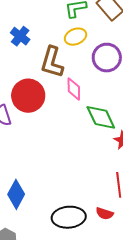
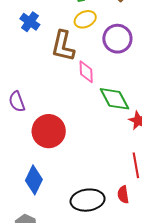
red circle: (28, 96) -> (49, 131), moved
red semicircle: (105, 214) -> (123, 195), turned 66

